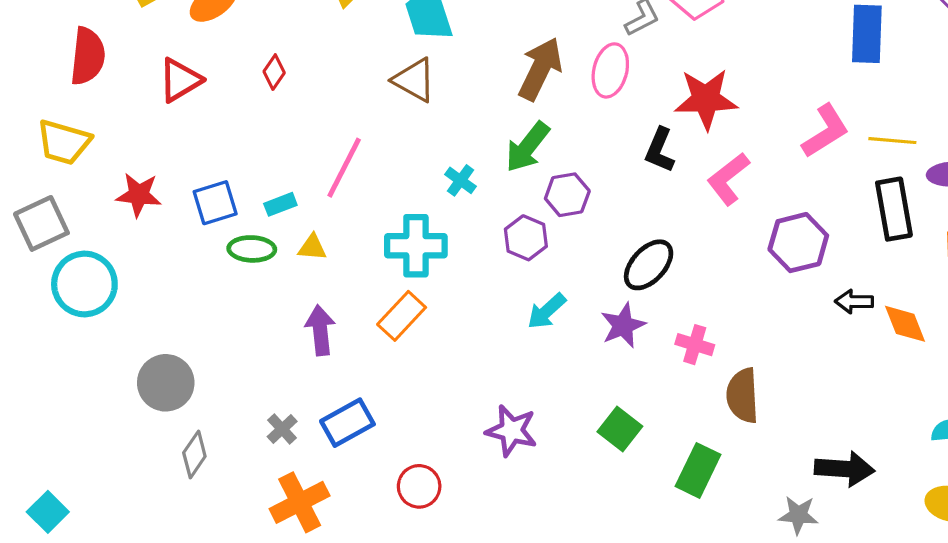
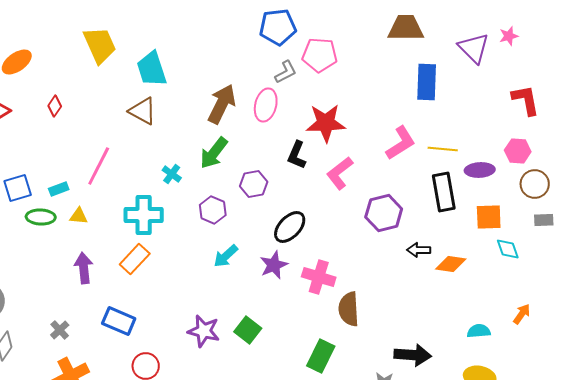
purple hexagon: (567, 195) -> (254, 184), moved
orange diamond: (905, 324) -> (451, 264), turned -60
pink cross: (695, 345) -> (319, 277), size x1.4
blue rectangle: (347, 423) -> (119, 321), moved, turned 52
green square: (620, 429) -> (248, 330), moved

